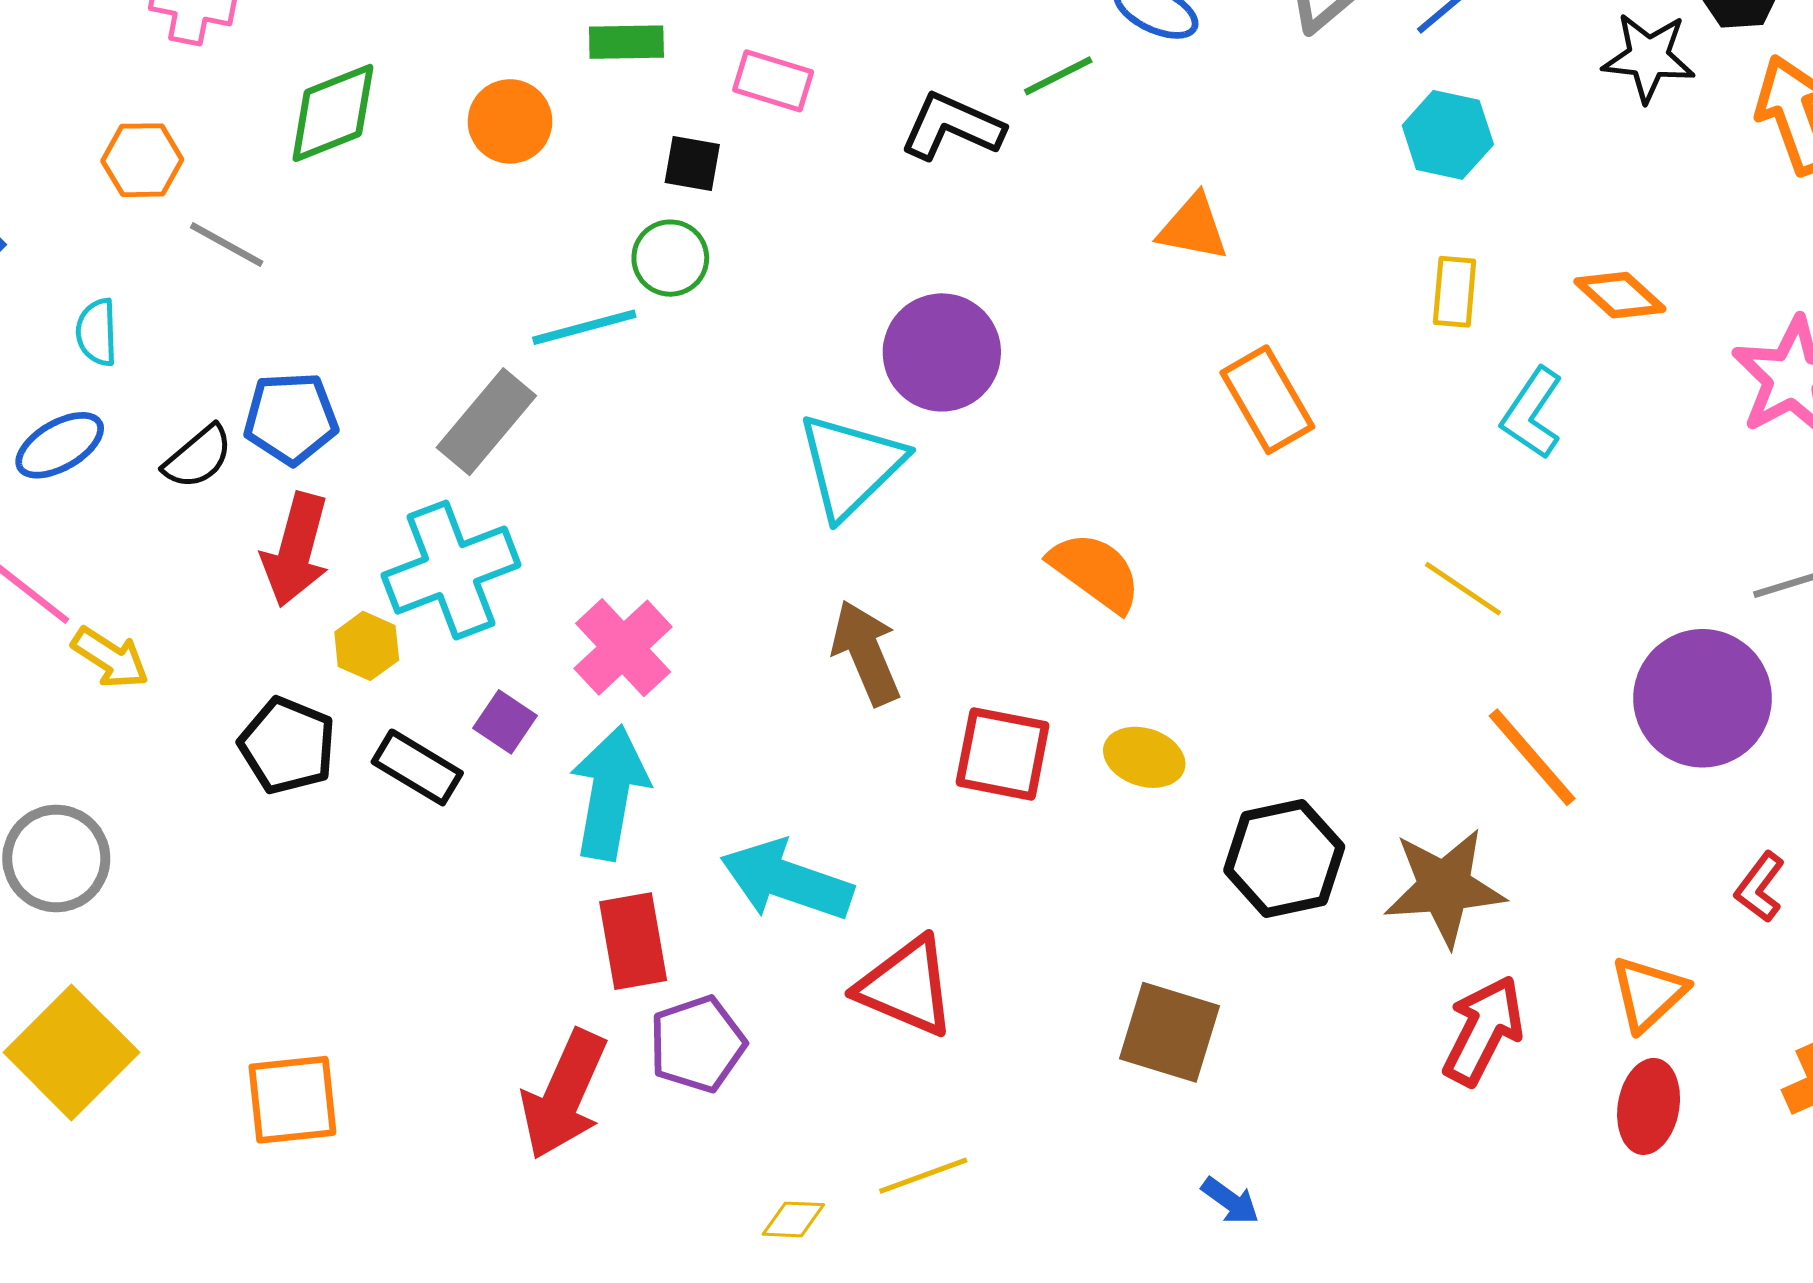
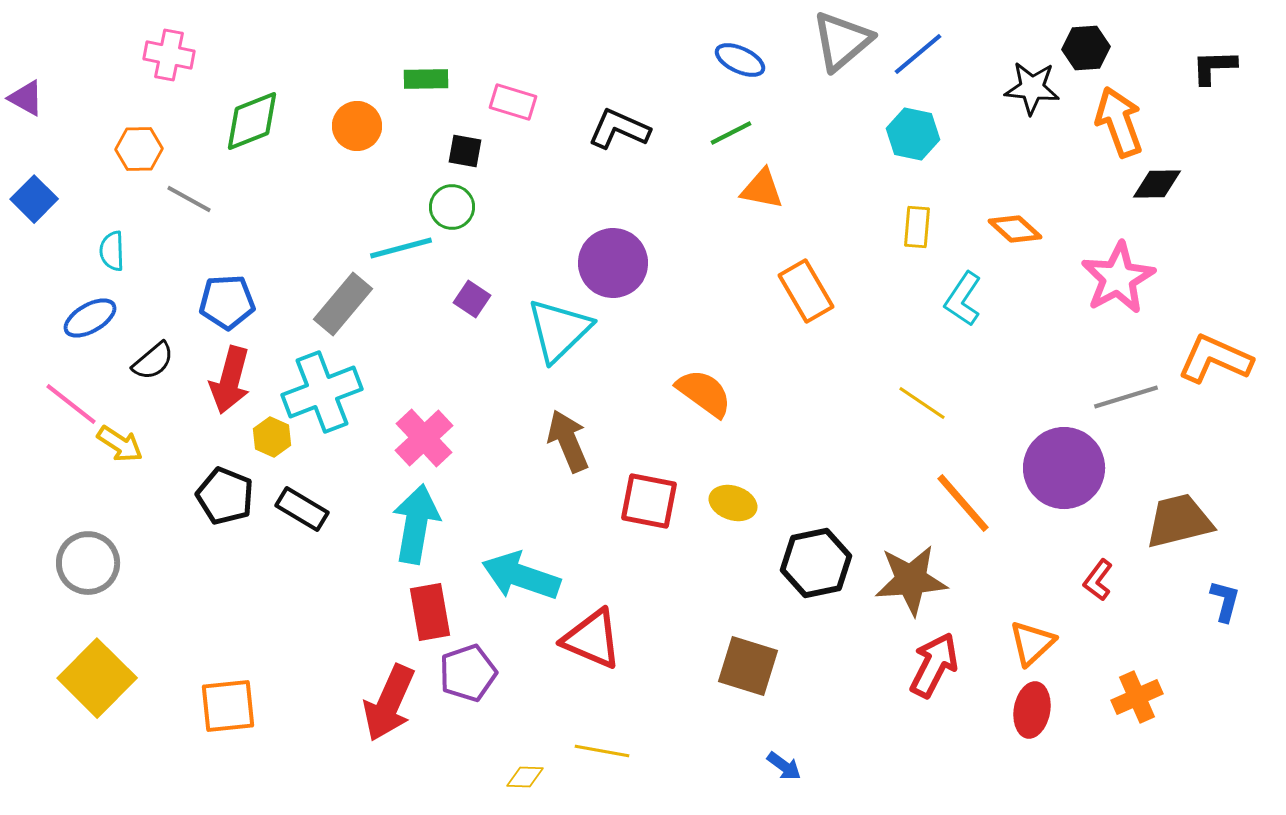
green line: (1058, 76) -> (731, 133), moved
black semicircle: (198, 457) -> (153, 361), moved
purple square: (505, 722) -> (472, 299), moved
yellow line: (923, 1176) -> (602, 751), turned 30

